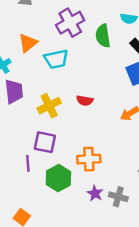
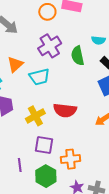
red semicircle: (85, 100) -> (65, 110), size x1.6
purple square: (45, 142) -> (44, 145), moved

